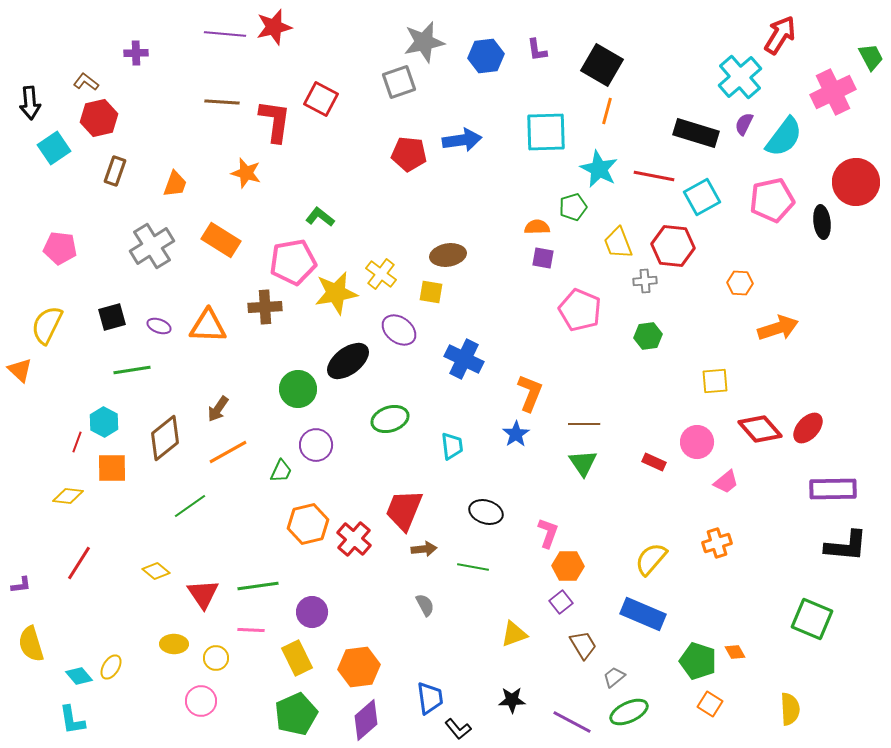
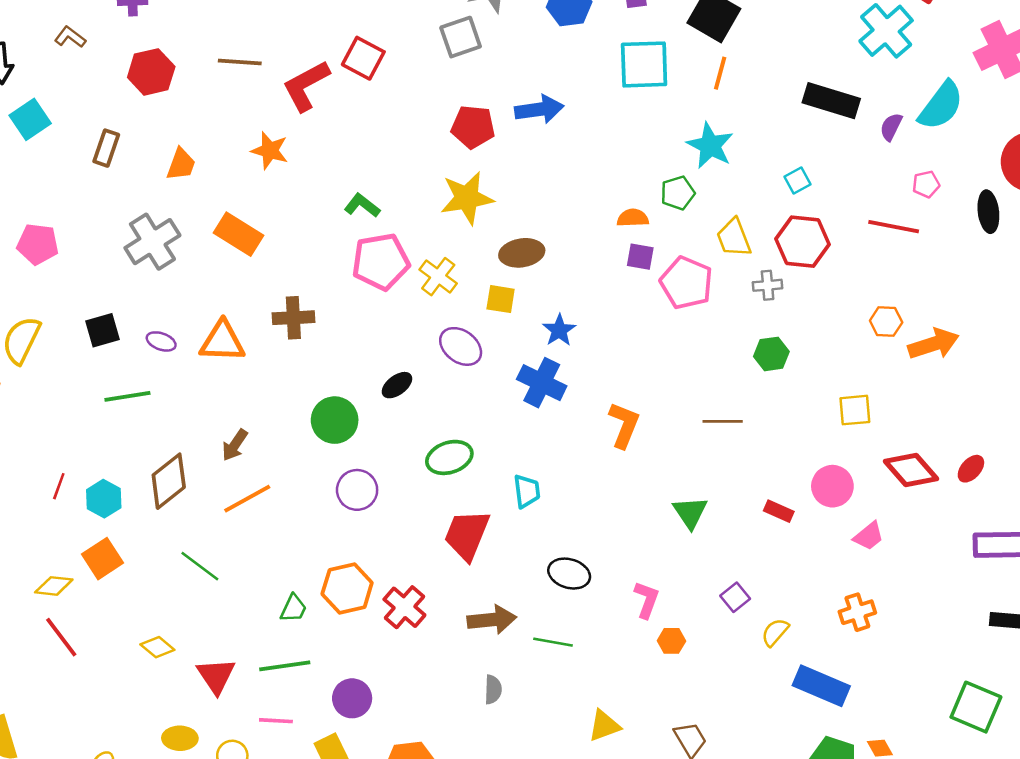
red hexagon: (99, 118) -> (151, 72), moved
red L-shape: (275, 121) -> (306, 86), turned -126
purple semicircle: (744, 124) -> (891, 127), moved
cyan square: (546, 132) -> (644, 64), moved
red line: (654, 176) -> (894, 227), moved
cyan square: (702, 197) -> (797, 180), moved, size x0.6
pink pentagon: (772, 200) -> (926, 184), size x0.5
pink pentagon: (293, 262) -> (381, 262), moved
orange hexagon: (740, 283) -> (886, 321), moved
yellow star: (336, 293) -> (467, 198), moved
pink pentagon: (580, 310) -> (686, 283), moved
black ellipse: (348, 361) -> (397, 385), size x0.6
cyan hexagon: (104, 422) -> (104, 499), moved
brown line: (584, 424) -> (723, 421), moved
red ellipse: (808, 428) -> (971, 469), size x0.7
blue star: (516, 434) -> (559, 330), moved
orange square: (112, 468) -> (103, 559), moved, turned -32
green trapezoid: (281, 471) -> (293, 608), moved
yellow diamond: (68, 496) -> (54, 586), moved
green line: (190, 506) -> (200, 566), turned 72
red trapezoid: (404, 510) -> (467, 535), moved
brown arrow: (424, 549) -> (492, 620), size x1.5
yellow semicircle: (651, 559) -> (775, 632), size x0.7
red line: (79, 563) -> (61, 637), turned -69
orange hexagon: (568, 566) -> (671, 641), size x0.7
purple square: (561, 602) -> (735, 597), moved
gray semicircle: (425, 605) -> (493, 690), turned 30
blue rectangle: (643, 614) -> (821, 686), moved

